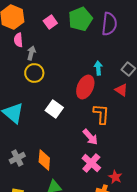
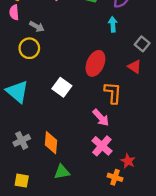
pink semicircle: (18, 40) -> (14, 12), moved
gray arrow: (31, 53) -> (37, 27), turned 104
cyan arrow: (98, 68) -> (113, 24), moved
yellow circle: (34, 73) -> (29, 48), moved

